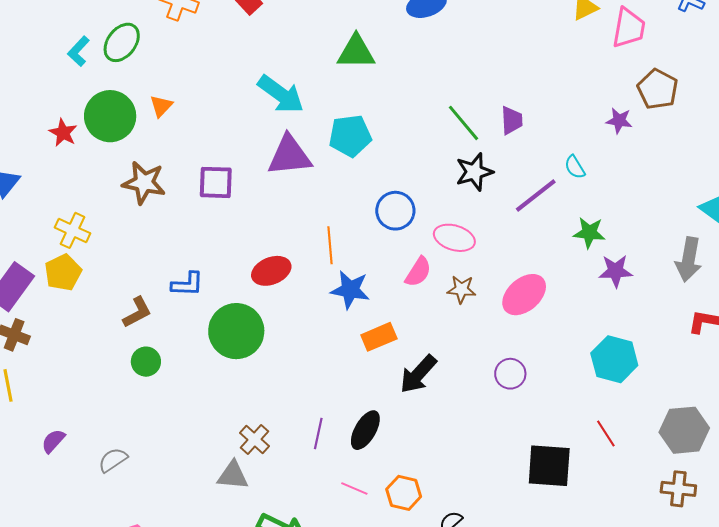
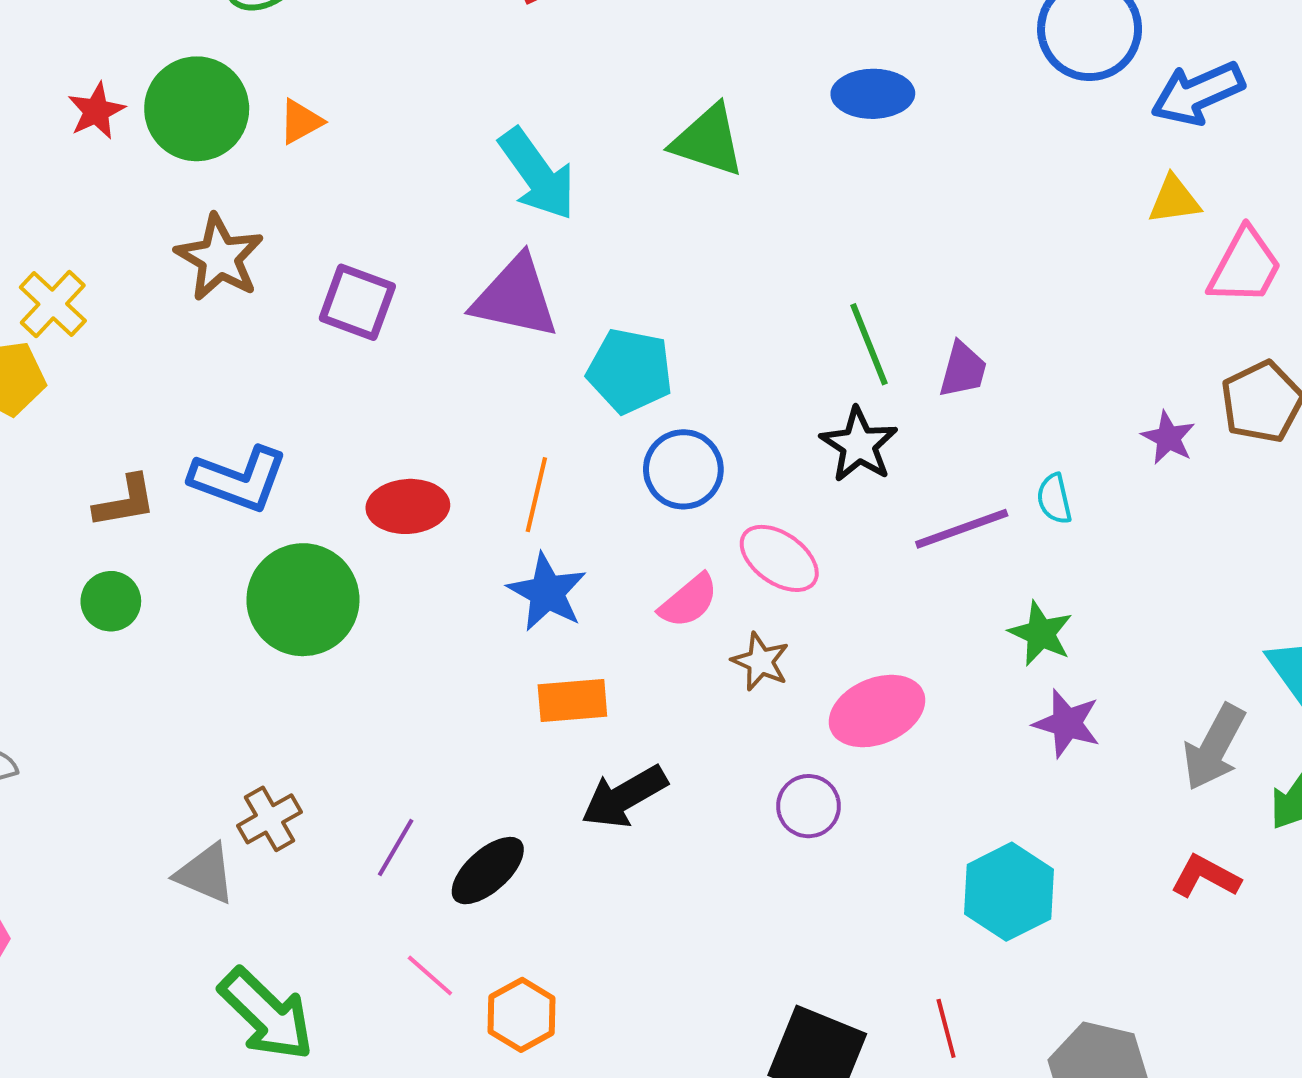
cyan pentagon: (350, 136) -> (630, 371), moved
black star: (474, 172) -> (859, 445), turned 30
blue L-shape: (187, 284) -> (239, 479), size x1.4
purple circle: (510, 374) -> (809, 806), moved

